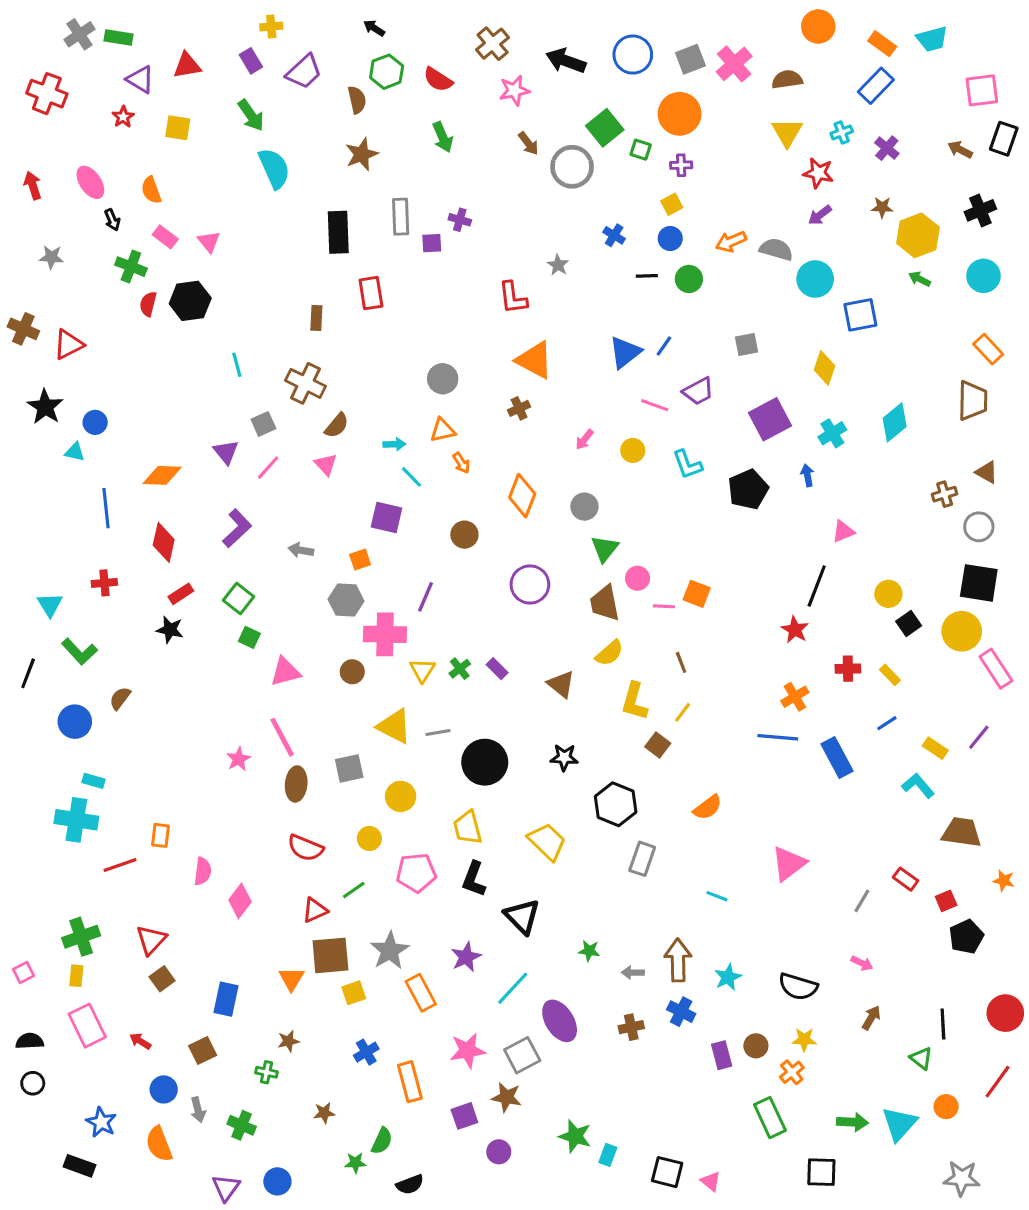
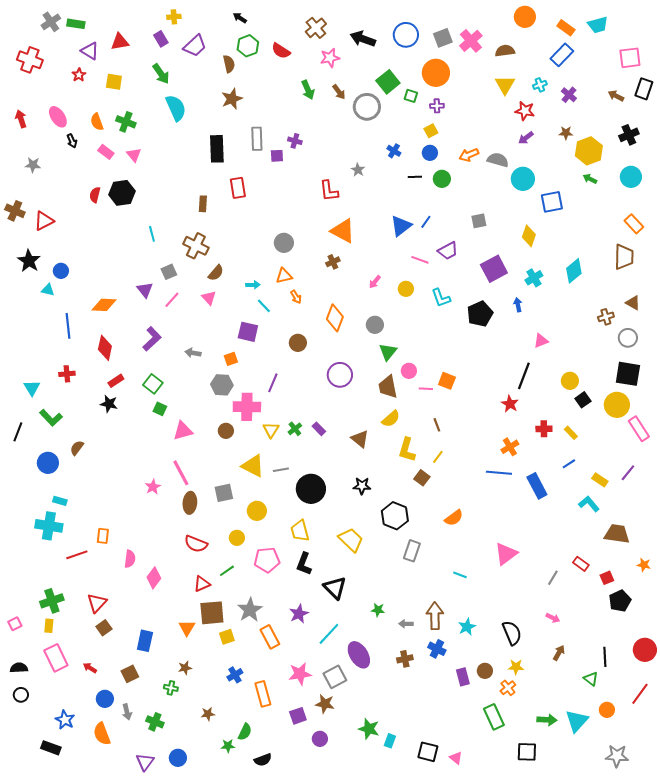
green arrow: (443, 137) -> (308, 90), moved
green cross: (131, 267) -> (126, 122), moved
black semicircle: (798, 987) -> (512, 633), turned -130

